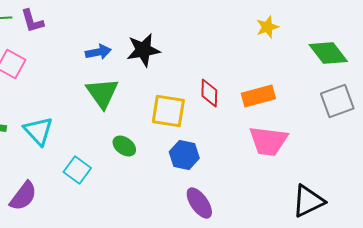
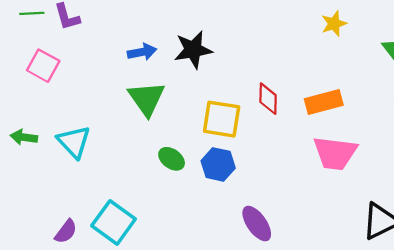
blue hexagon: (184, 155) -> (218, 164), moved
cyan square: (77, 170) -> (114, 222), moved, size x1.4
purple semicircle: (23, 196) -> (66, 231), moved, size x0.7

